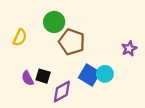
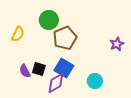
brown pentagon: (72, 42) -> (65, 38), turned 30
cyan circle: (105, 74) -> (95, 81), moved
blue square: (89, 75) -> (64, 68), moved

